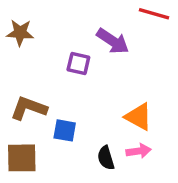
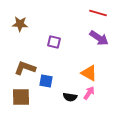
purple arrow: (113, 41) -> (99, 38), moved
pink arrow: (139, 151) -> (89, 93), turned -48
black semicircle: (106, 158) -> (70, 97), turned -64

